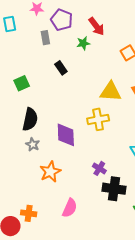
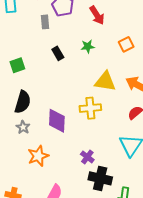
green star: (83, 43) -> (88, 46), moved

